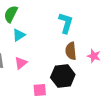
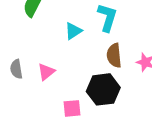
cyan triangle: (19, 35) -> (73, 31), moved

